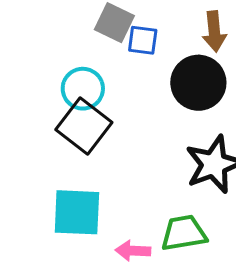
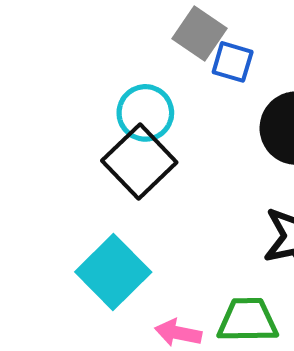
cyan square: (77, 212) -> (113, 272), turned 34

